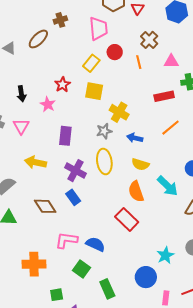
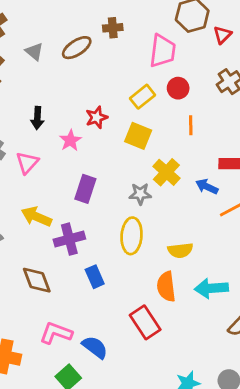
orange line: (139, 62) -> (191, 125), moved
blue arrow: (135, 138) -> (207, 187), moved
yellow semicircle: (140, 164) -> (180, 250), turned -36
purple cross: (75, 171) -> (69, 239), moved, turned 35
cyan arrow: (168, 186) -> (211, 288), turned 120
blue rectangle: (73, 197) -> (95, 277), moved

